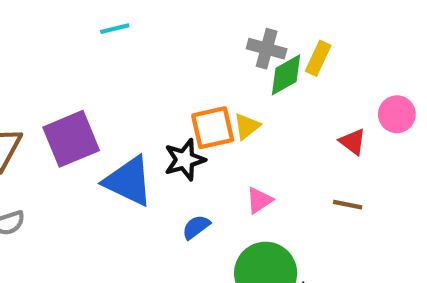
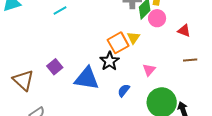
pink circle: (397, 114) -> (157, 18), moved
purple square: (71, 139) -> (55, 67), size x0.6

